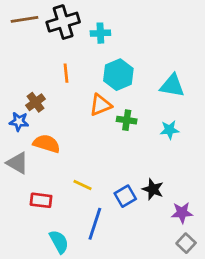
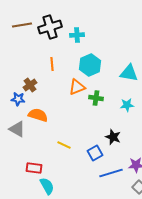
black star: (153, 189) -> (113, 137), moved
red rectangle: (41, 200) -> (34, 168), moved
blue line: (95, 224) -> (111, 173), moved, turned 55

